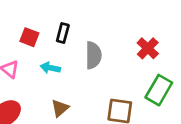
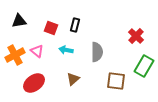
gray semicircle: (93, 55) -> (97, 52), moved

